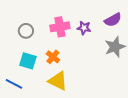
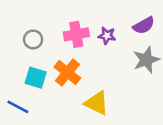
orange cross: (53, 57) -> (67, 73), size x1.5
yellow triangle: (58, 81) -> (97, 103), moved

